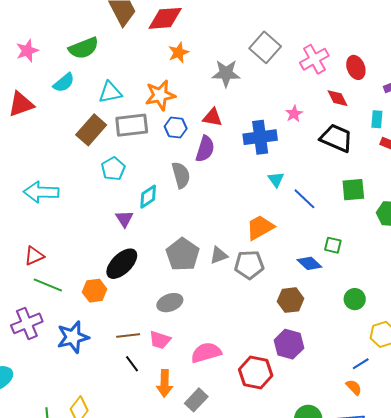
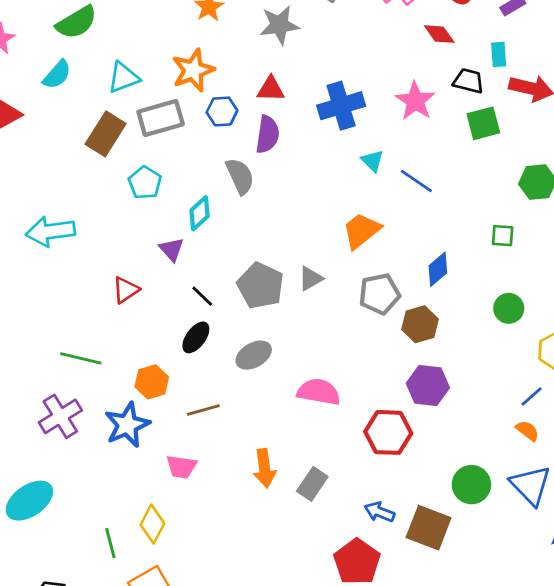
pink star: (294, 114) -> (415, 101), moved, size x1.6
black trapezoid: (336, 138) -> (468, 81), moved, size x0.7
green square: (353, 190) -> (483, 123), moved
green square: (333, 245) -> (503, 236), moved
red triangle: (34, 256) -> (126, 290), moved
blue diamond: (309, 263) -> (438, 269), turned -75
black ellipse: (122, 264) -> (196, 337), moved, size x0.7
gray pentagon: (249, 265) -> (379, 294), moved
orange hexagon: (95, 291) -> (152, 382), moved
pink trapezoid: (160, 340) -> (181, 467), moved
pink semicircle: (206, 353) -> (319, 392), moved, turned 36
black line: (132, 364) -> (202, 296), moved

